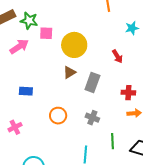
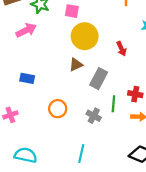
pink square: (46, 33) -> (72, 11), moved
red arrow: (117, 56) -> (121, 49), moved
green line: (112, 141) -> (113, 104), moved

